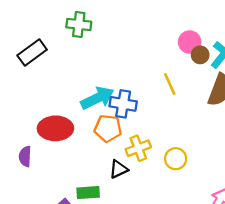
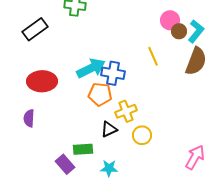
red ellipse: (55, 128) -> (42, 81), moved
yellow circle: (176, 159) -> (142, 135), moved

